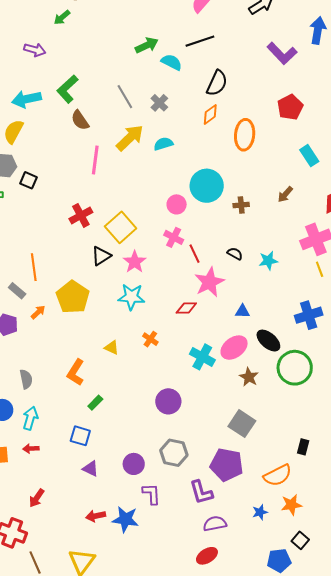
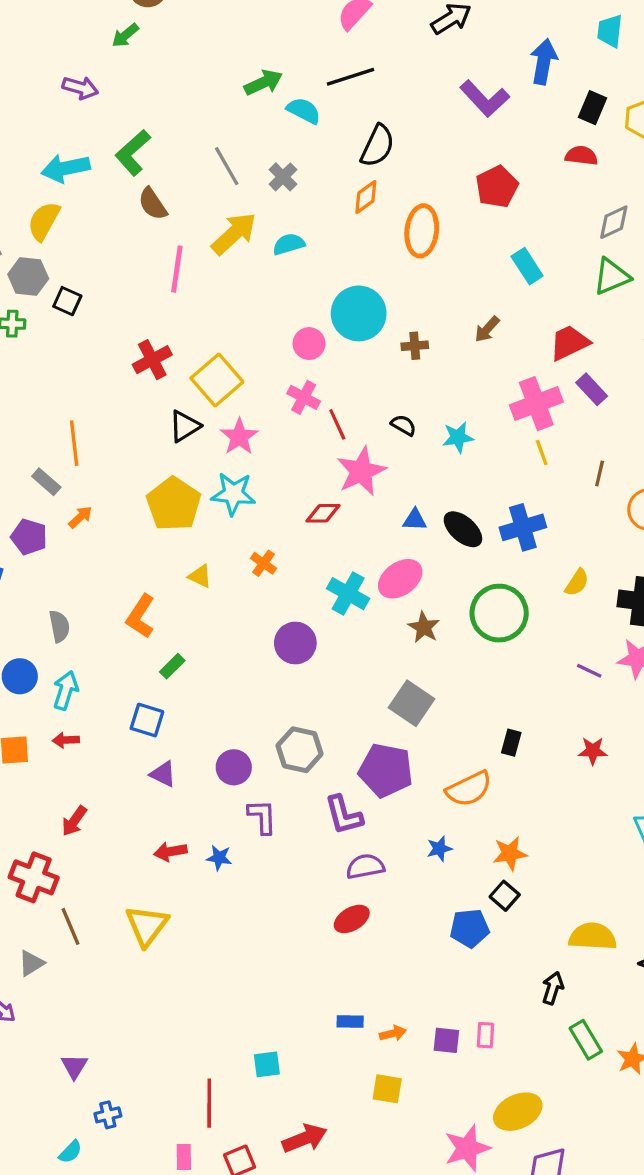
yellow pentagon: (73, 297) -> (174, 504), moved
black ellipse: (268, 341) -> (463, 529), moved
purple circle: (168, 401) -> (295, 643), moved
orange star: (291, 505) -> (510, 853), moved
blue star: (125, 519) -> (219, 858), size x0.6

